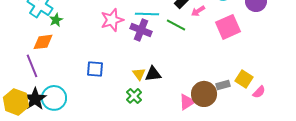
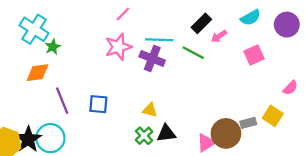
pink square: (228, 27) -> (254, 55), size x0.7
purple line: (32, 66) -> (62, 101), moved
yellow triangle: (139, 74) -> (150, 110), turned -40
black triangle: (153, 74) -> (166, 133), moved
pink semicircle: (259, 92) -> (290, 88), moved

